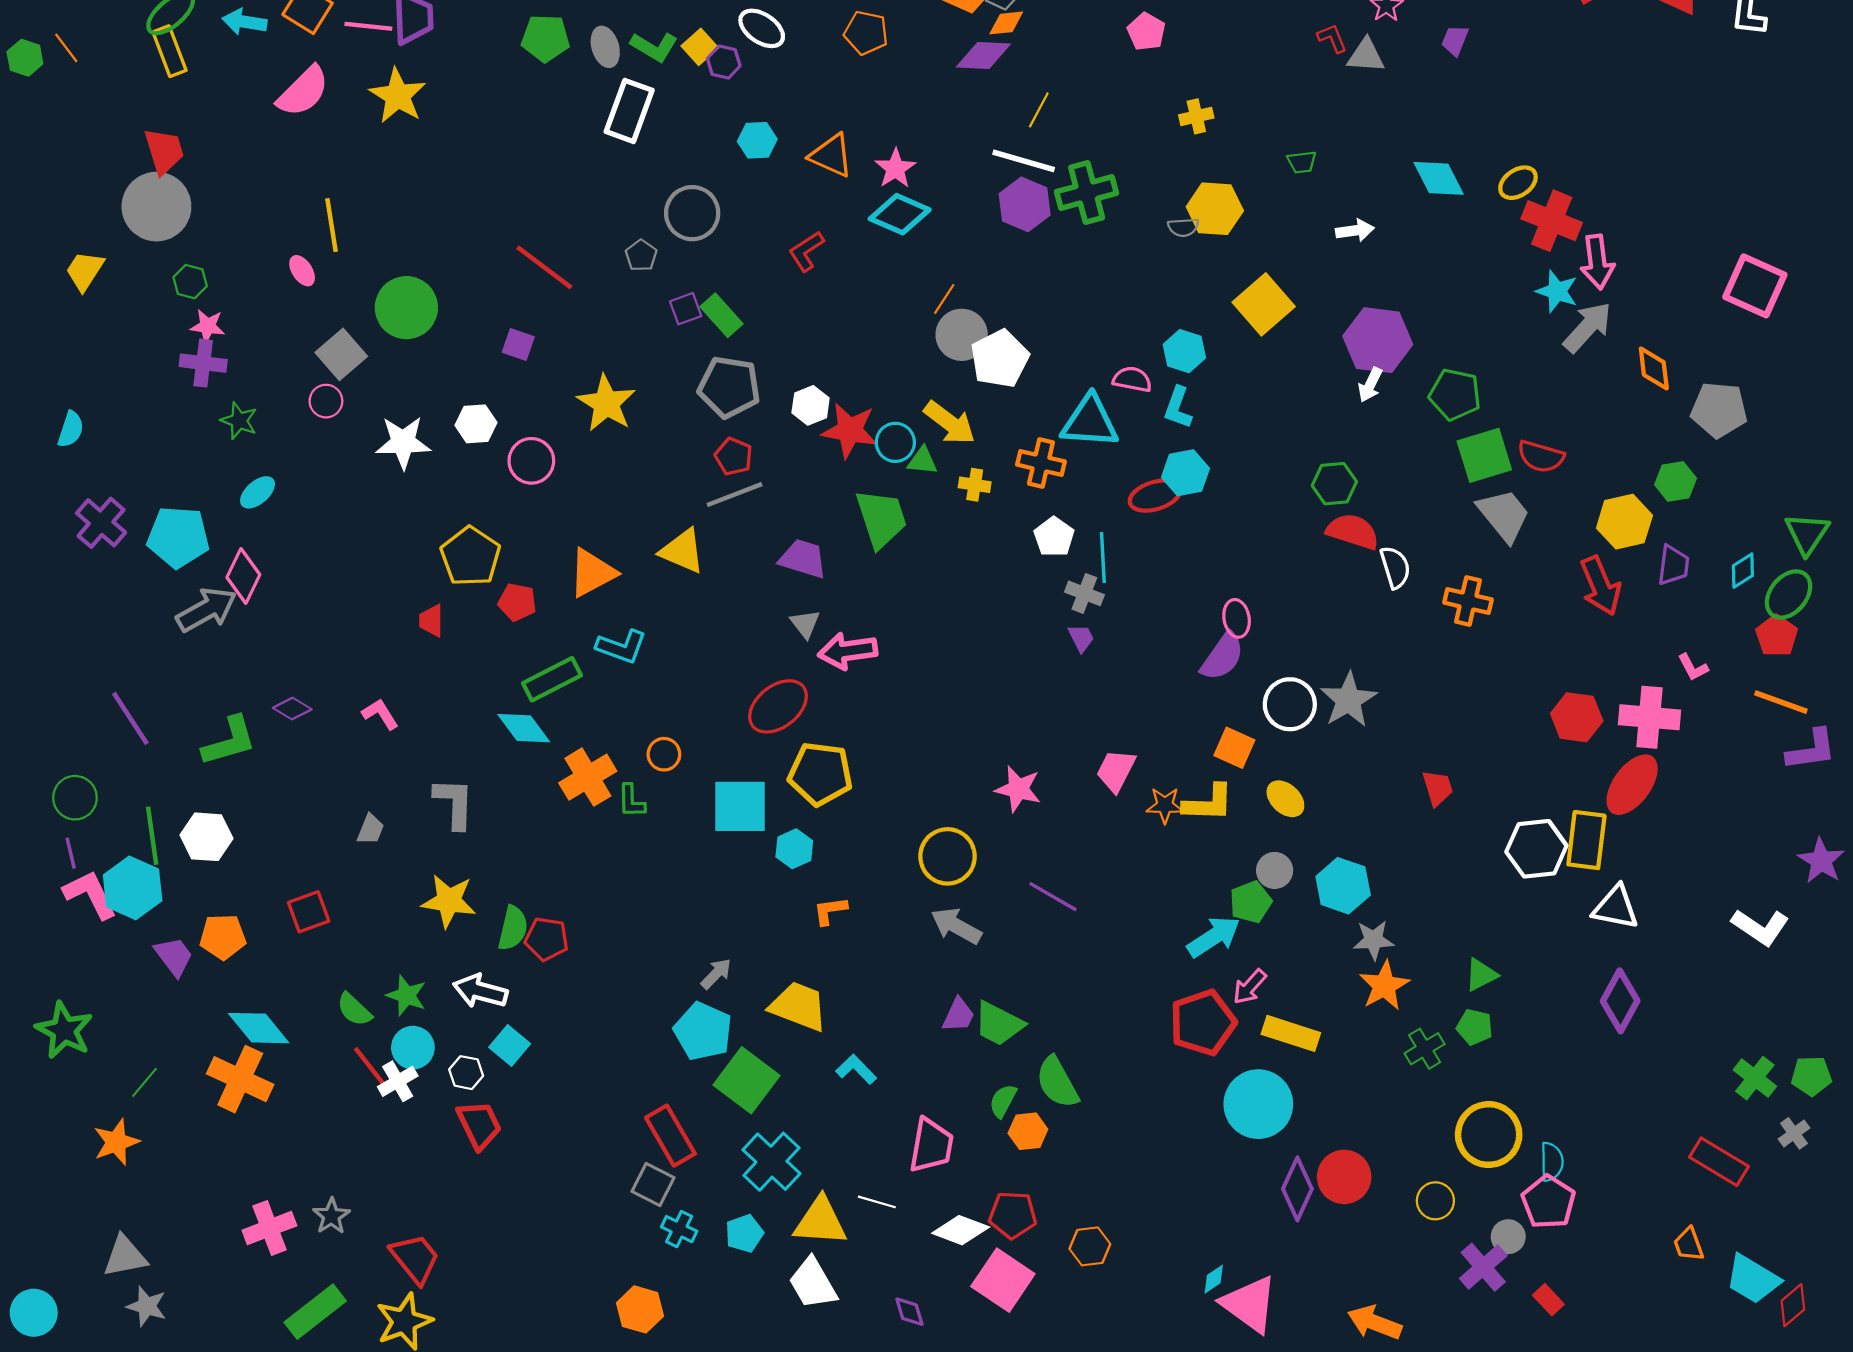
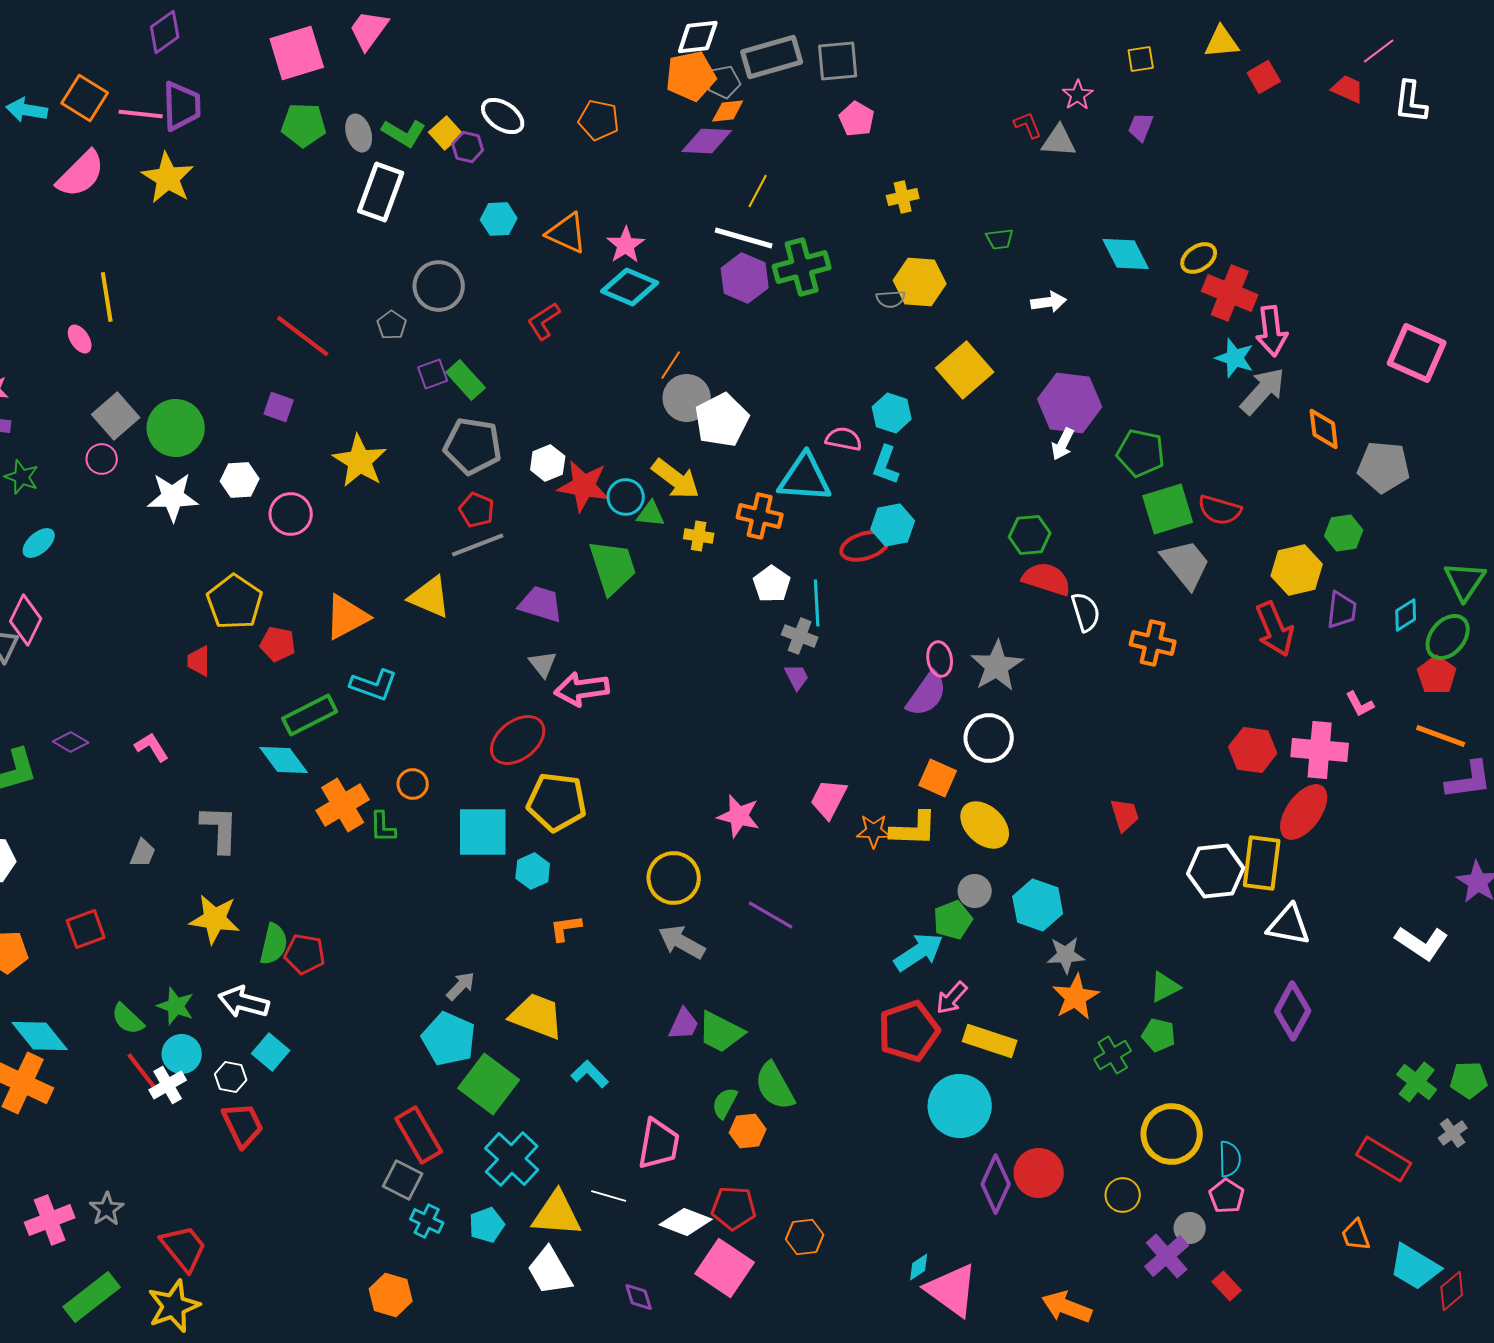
green circle: (406, 308) -> (176, 428), moved
gray star: (1348, 700) -> (997, 666), moved
yellow ellipse: (1285, 799) -> (985, 825), size x1.4
pink pentagon: (1548, 1202) -> (1227, 1196), size x0.7

